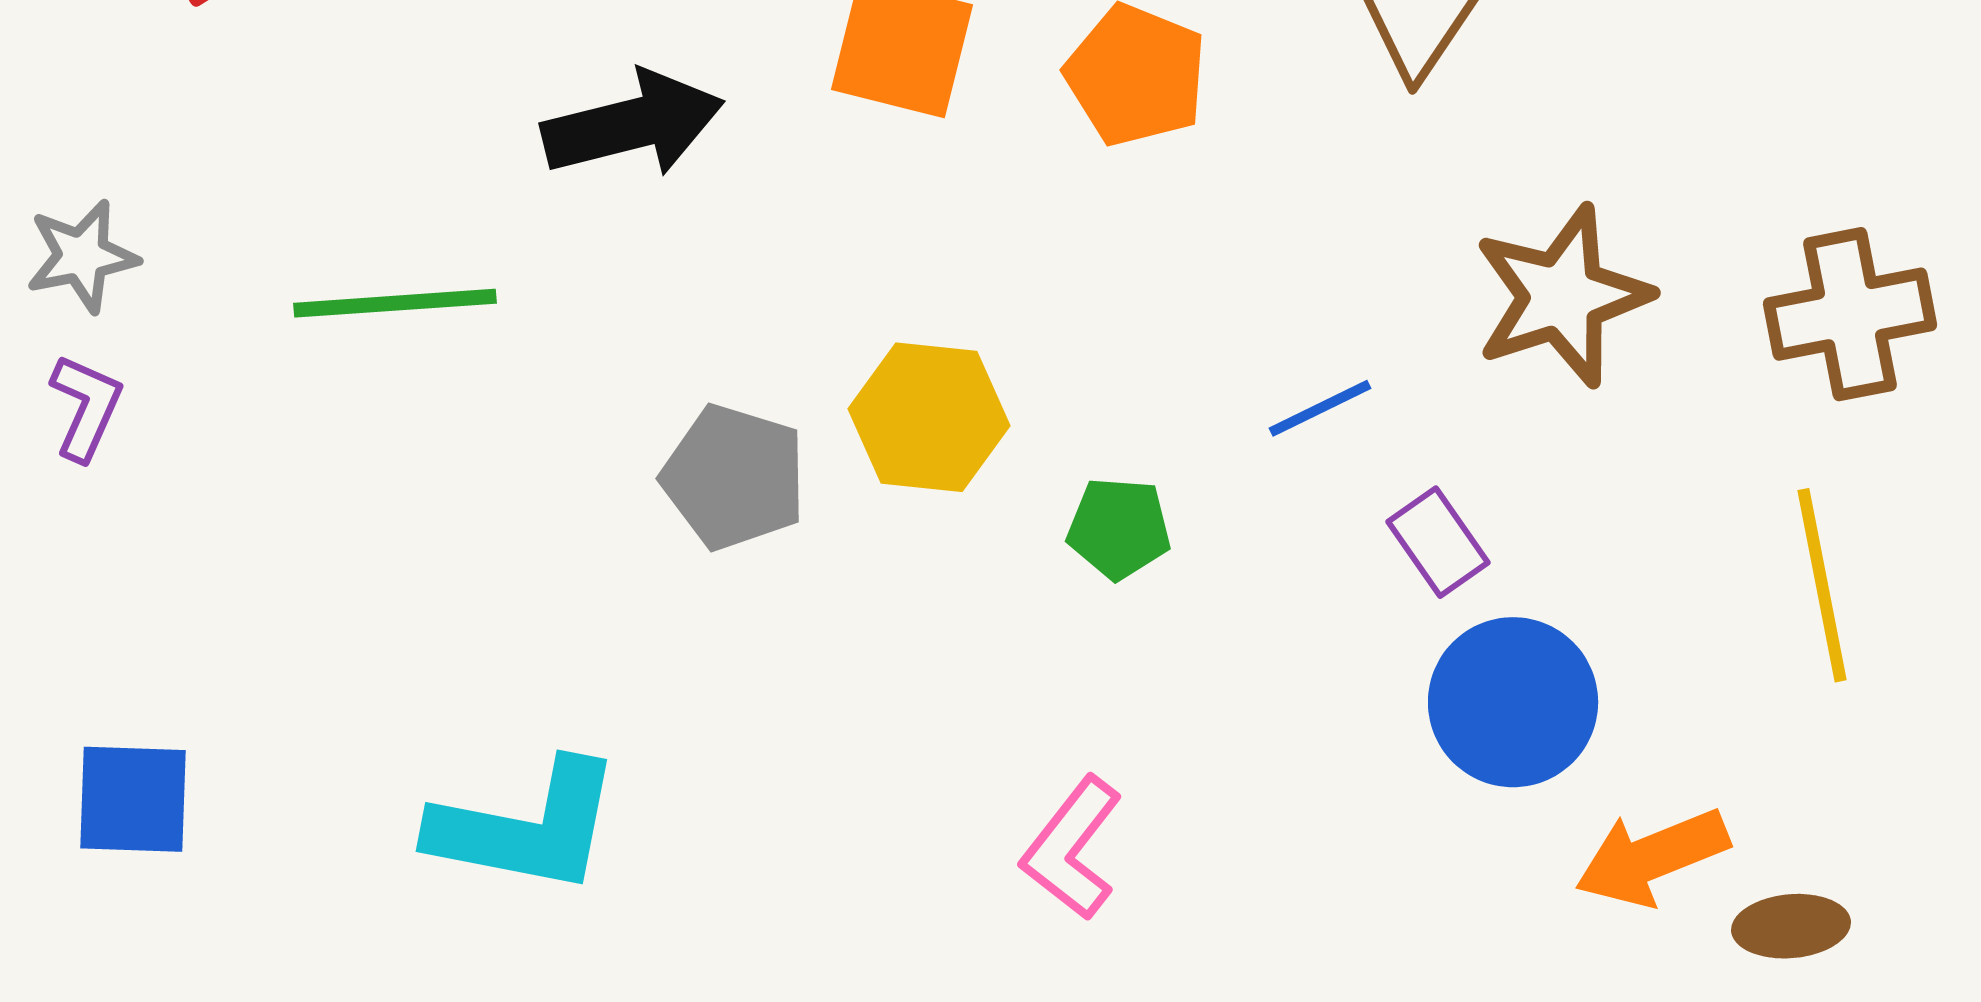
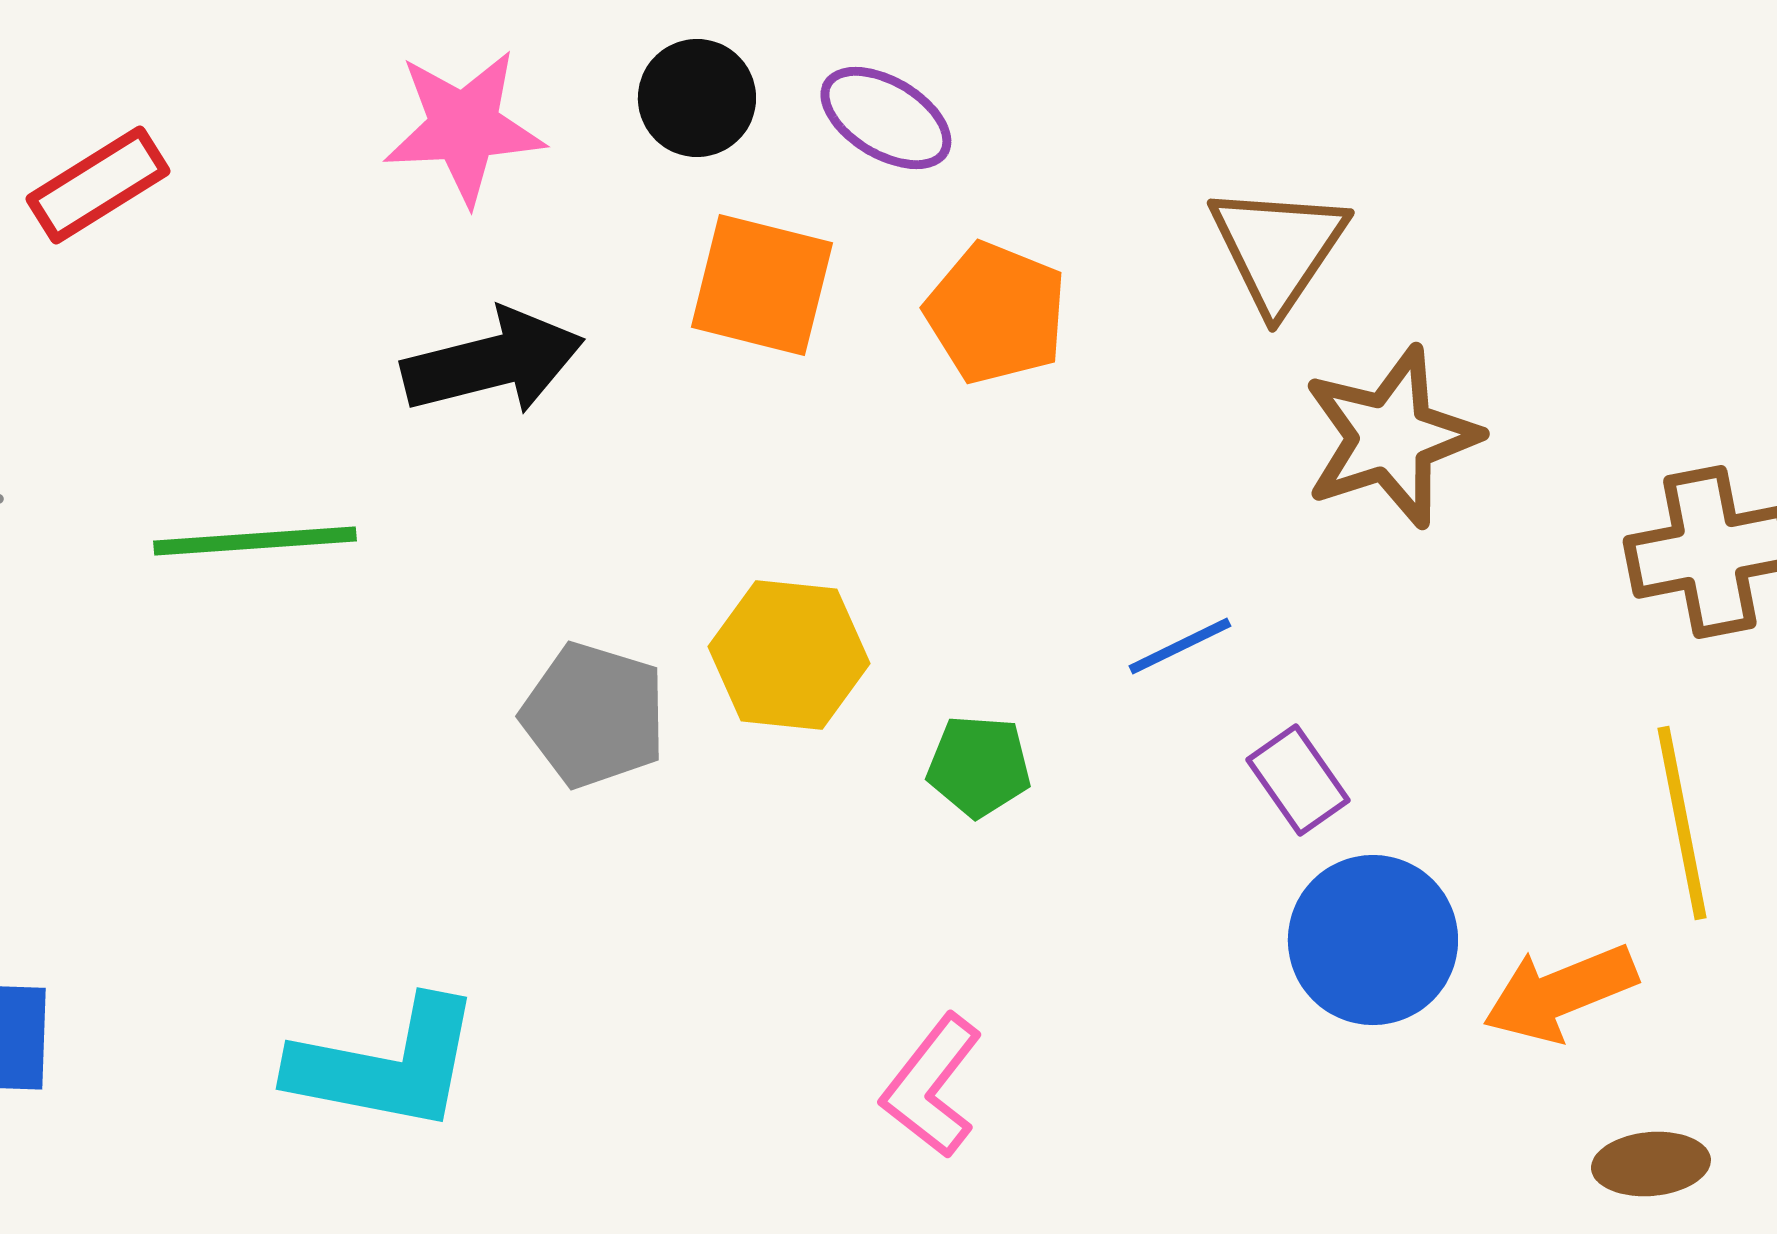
brown star: (1562, 296) -> (1391, 437), moved
orange arrow: (1652, 857) -> (1560, 993), moved

